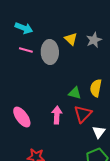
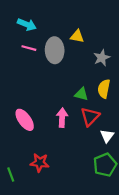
yellow triangle: (71, 39) -> (77, 36), turned -32
gray star: (94, 40) -> (102, 58), moved

